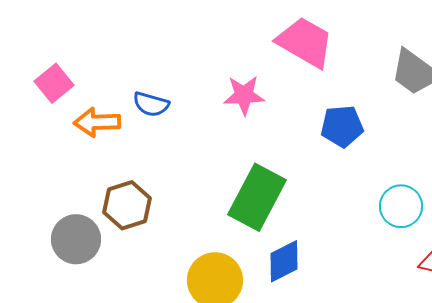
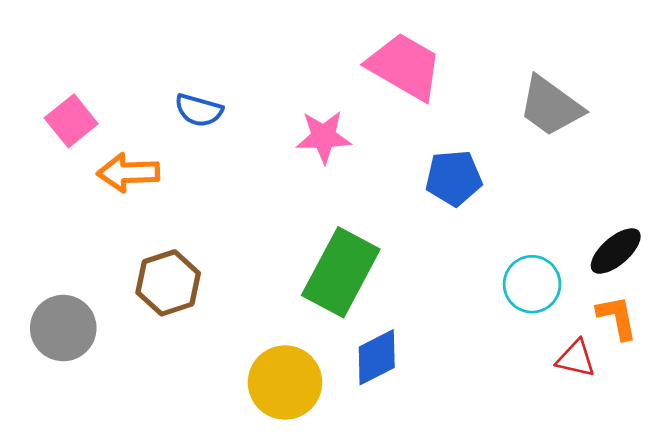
blue semicircle: (151, 104) -> (199, 110), moved
gray circle: (76, 239) -> (63, 328), moved

